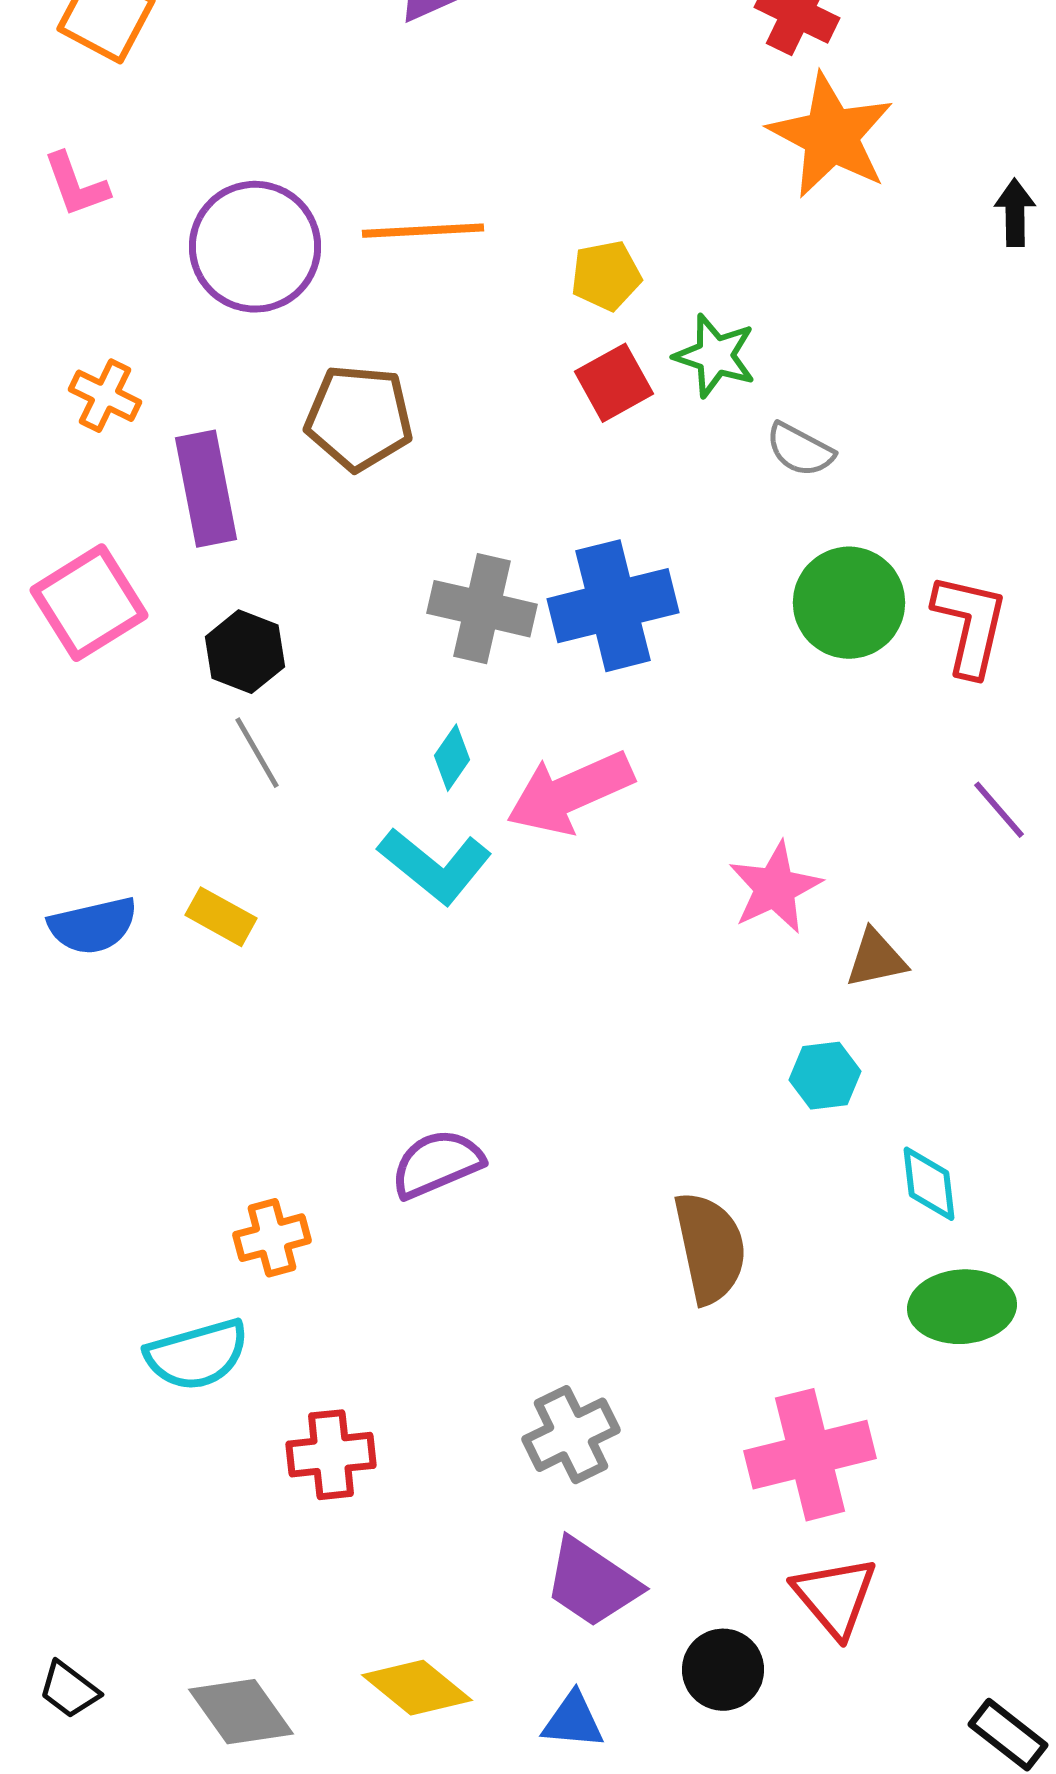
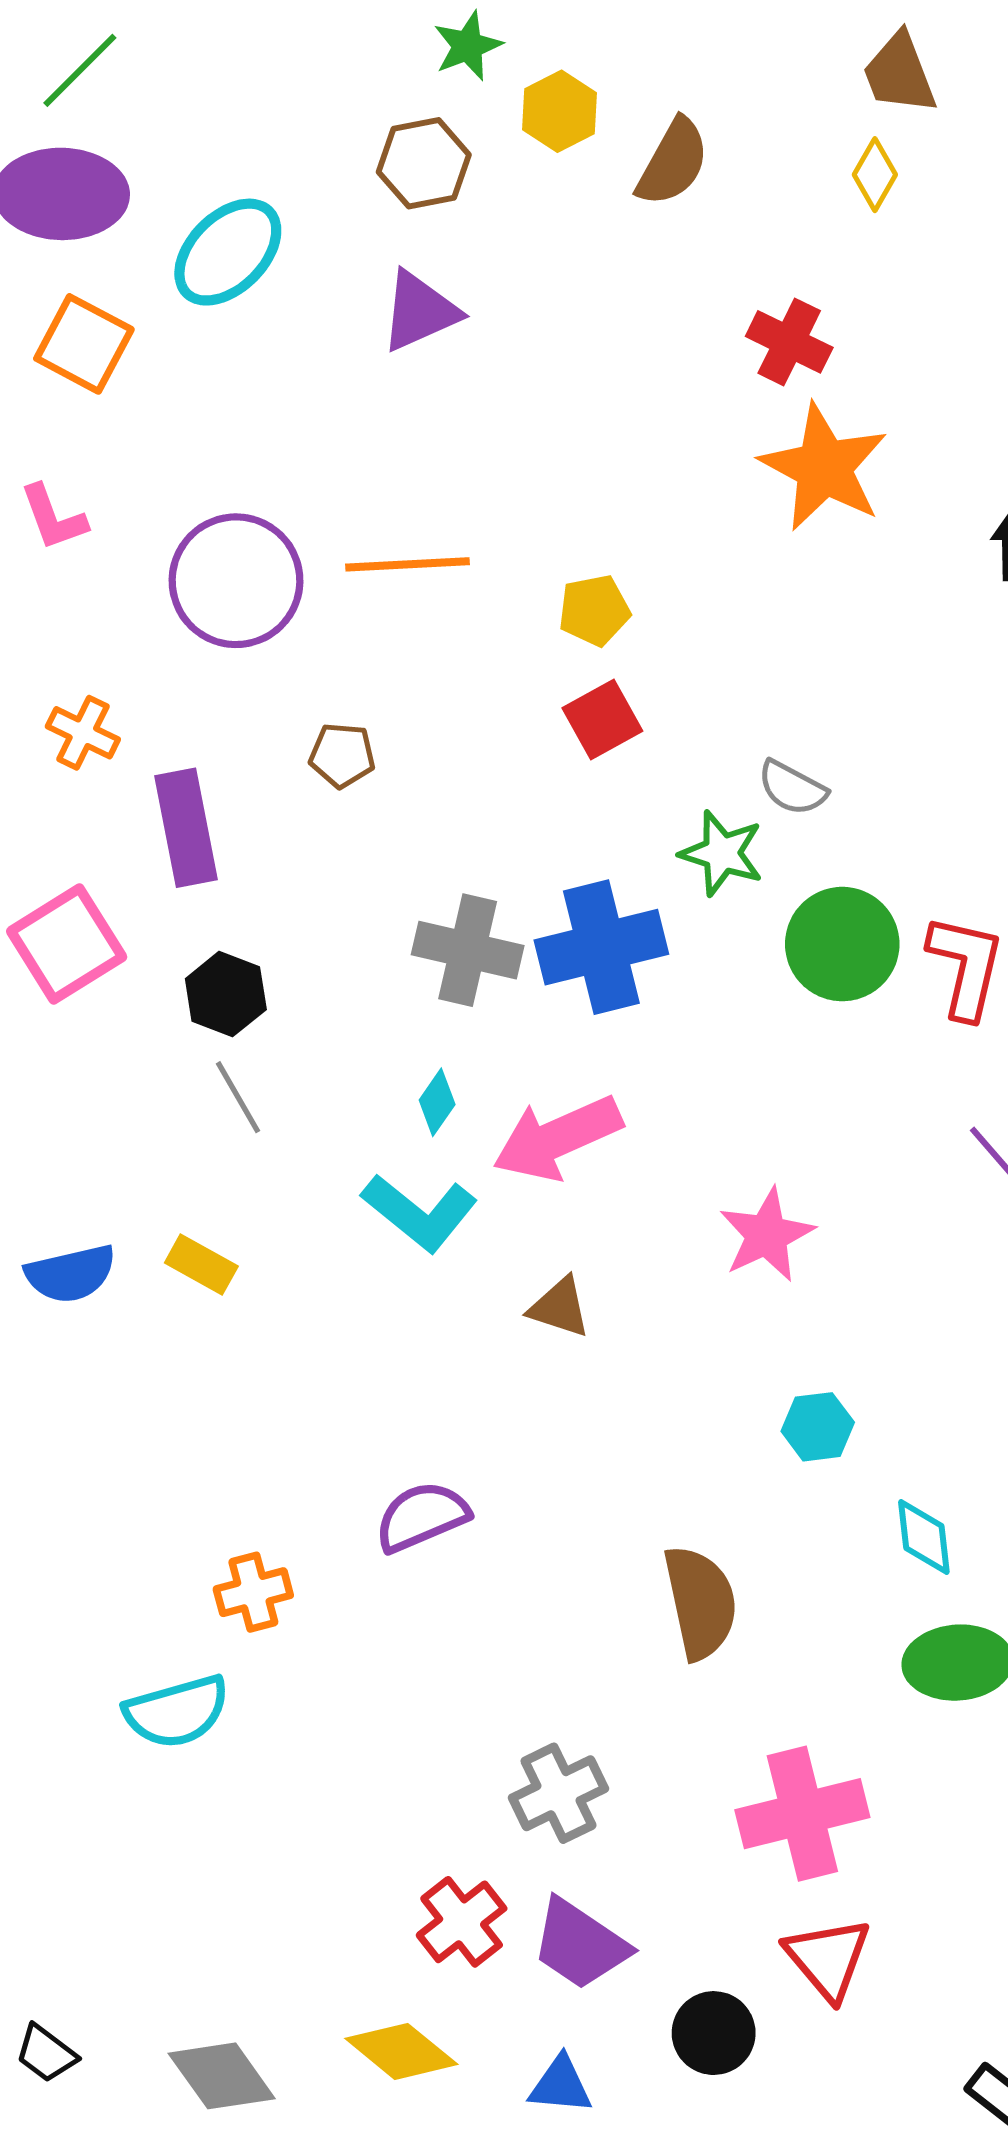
green star: (715, 356) -> (722, 853), moved
brown pentagon: (359, 418) -> (342, 755), size x0.6
brown triangle: (876, 959) -> (560, 1307), moved, turned 30
red cross: (331, 1455) -> (462, 1922), moved, turned -32

